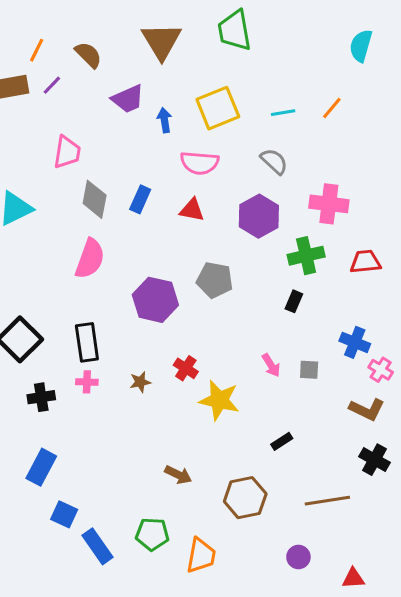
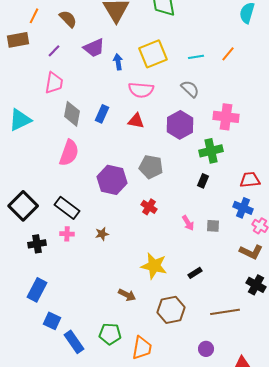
purple line: (52, 85) -> (54, 51), moved
red trapezoid: (365, 262) -> (250, 180), moved
black rectangle: (87, 342) -> (67, 208), turned -45
red cross: (186, 368) -> (149, 207), moved
yellow star: (219, 400) -> (154, 266), moved

